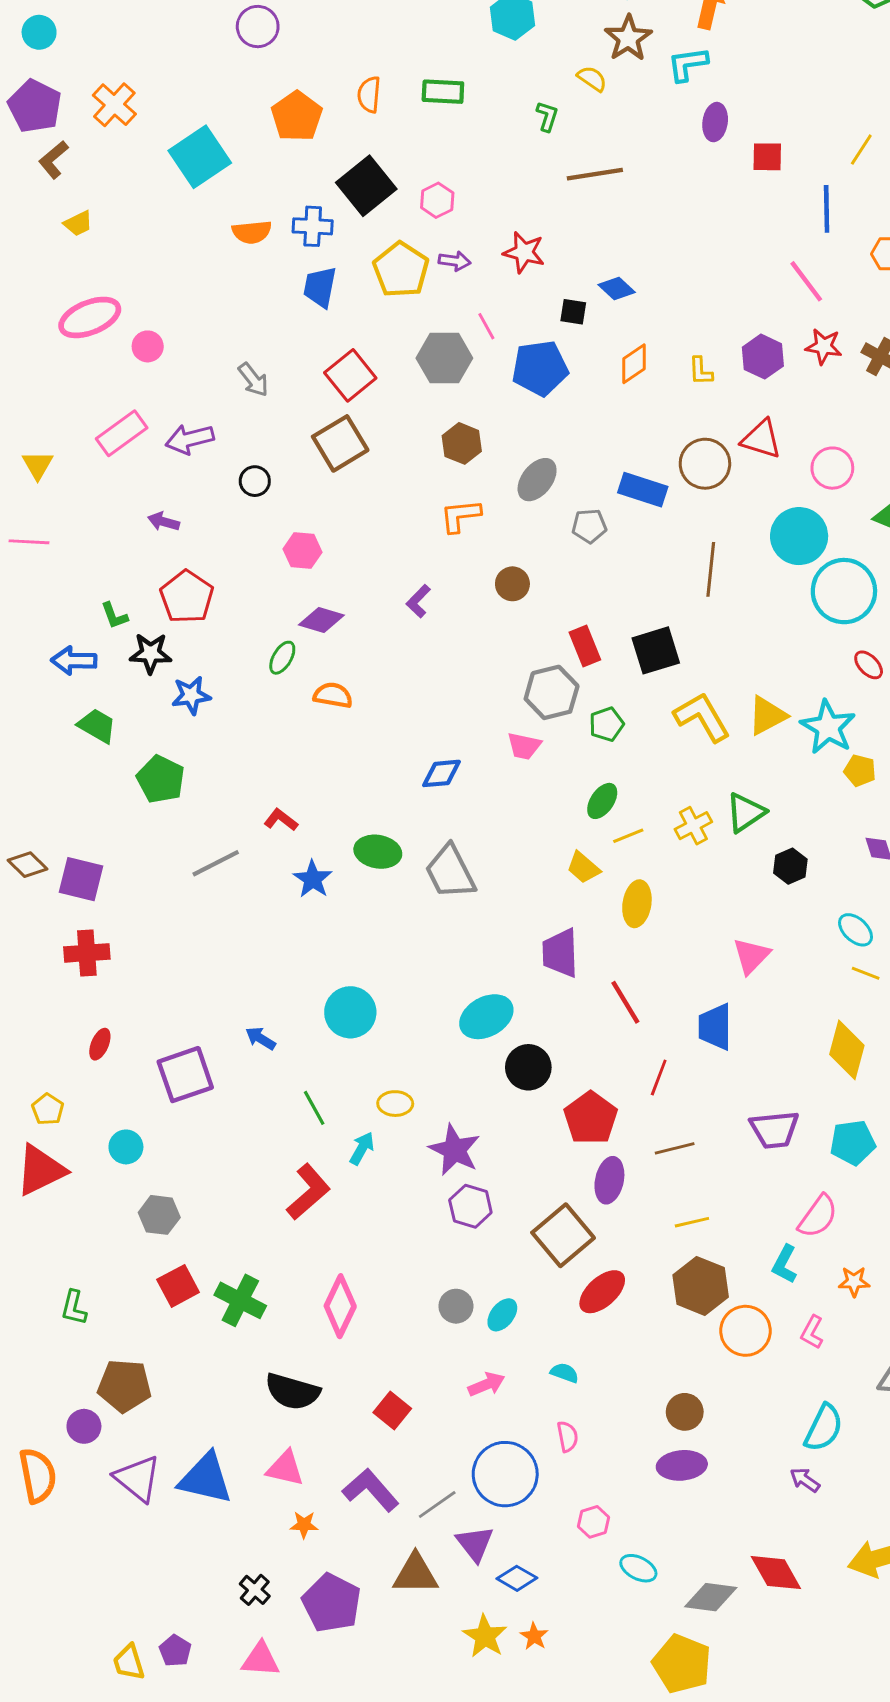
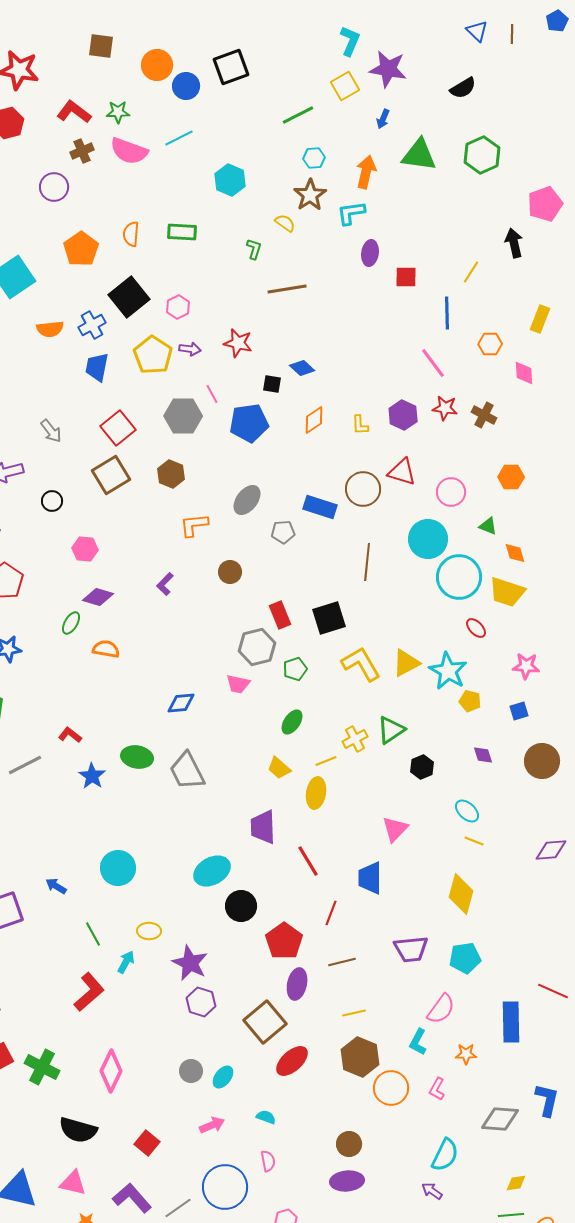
blue cross: (313, 226) -> (92, 325), turned -32
brown hexagon: (462, 443) -> (171, 474), moved
yellow line: (628, 836) -> (326, 761), moved

